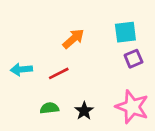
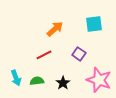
purple square: (133, 59) -> (79, 54), moved, turned -32
cyan arrow: (21, 69) -> (16, 78), moved, turned -105

